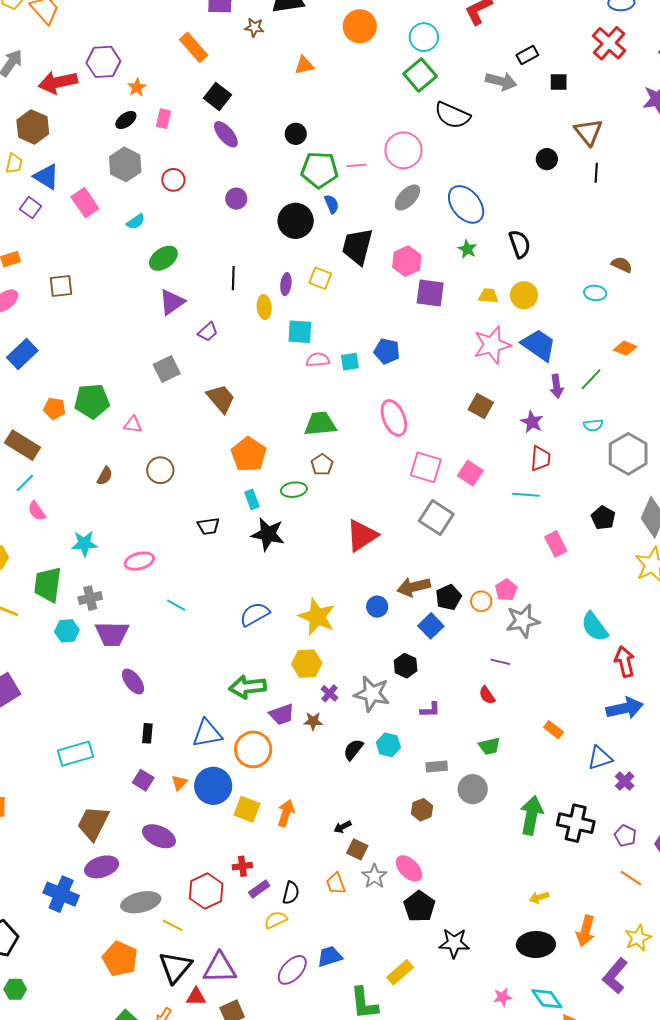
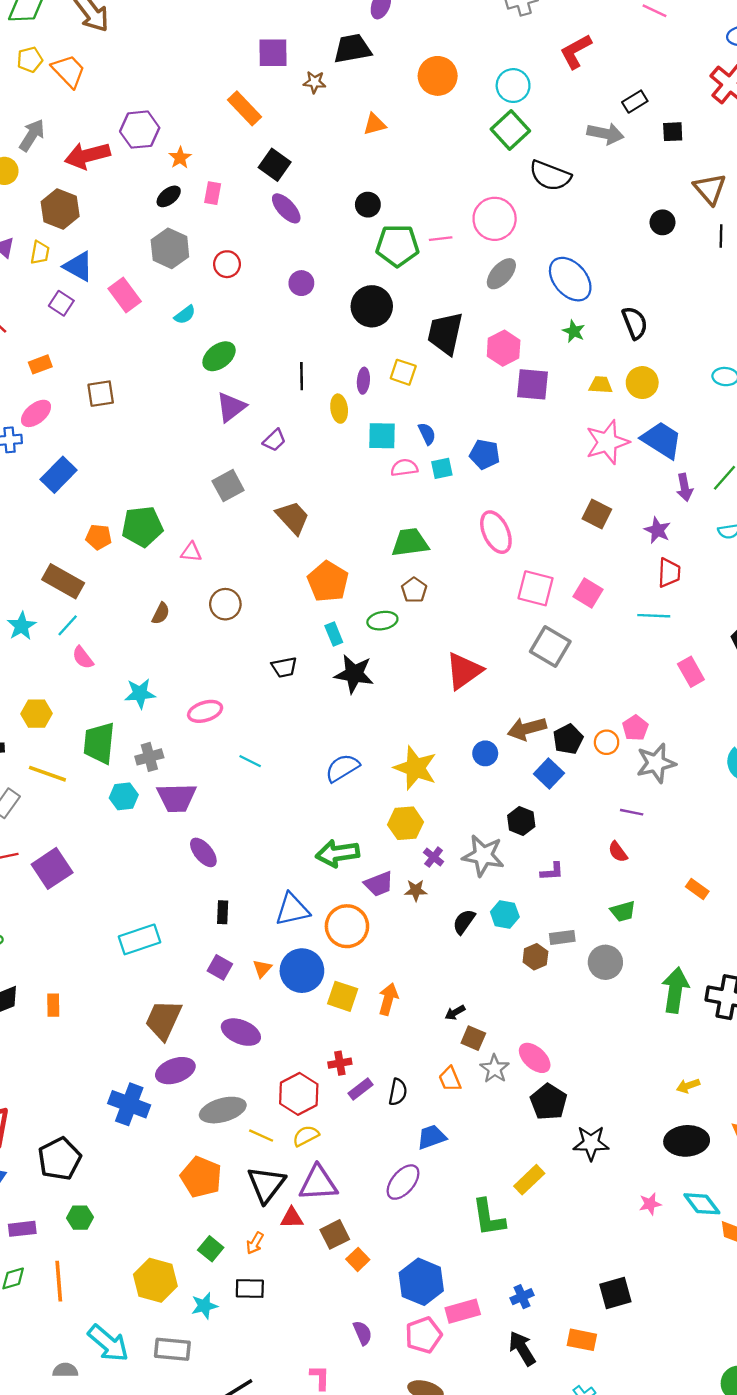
blue semicircle: (332, 204) -> (427, 434), moved
brown hexagon: (422, 810) -> (535, 957), moved
yellow semicircle: (276, 920) -> (306, 1136), moved
blue trapezoid: (330, 956) -> (432, 1137), moved

